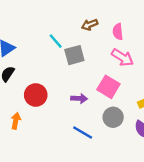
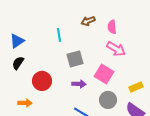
cyan line: (56, 41) -> (59, 35), turned 32
gray square: (74, 55) -> (75, 59), moved
orange arrow: (16, 121) -> (25, 103), turned 80

